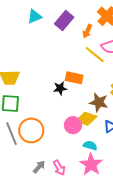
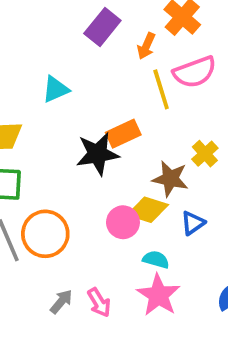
cyan triangle: (35, 17) -> (56, 89), moved
yellow line: (95, 55) -> (161, 89), turned 35
orange rectangle: (74, 78) -> (123, 134), turned -36
black star: (60, 88) -> (98, 154), size x1.6

